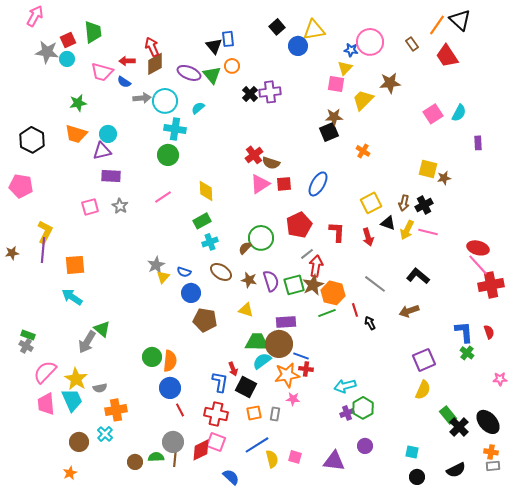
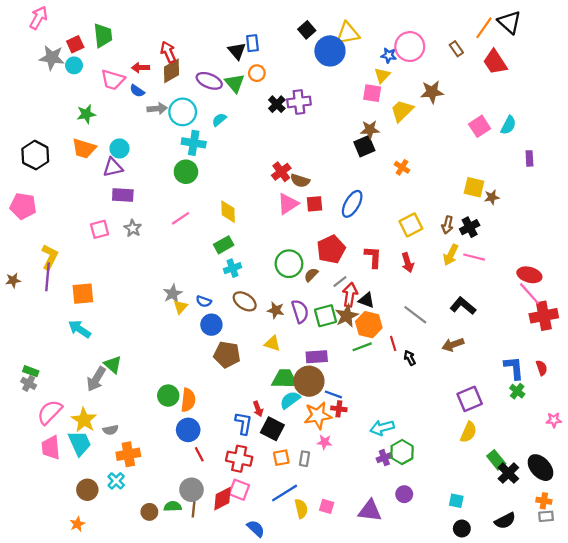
blue circle: (298, 46) -> (330, 51), size x1.4
black triangle: (388, 223) -> (367, 300), moved
brown semicircle: (245, 248) -> (311, 275), moved

